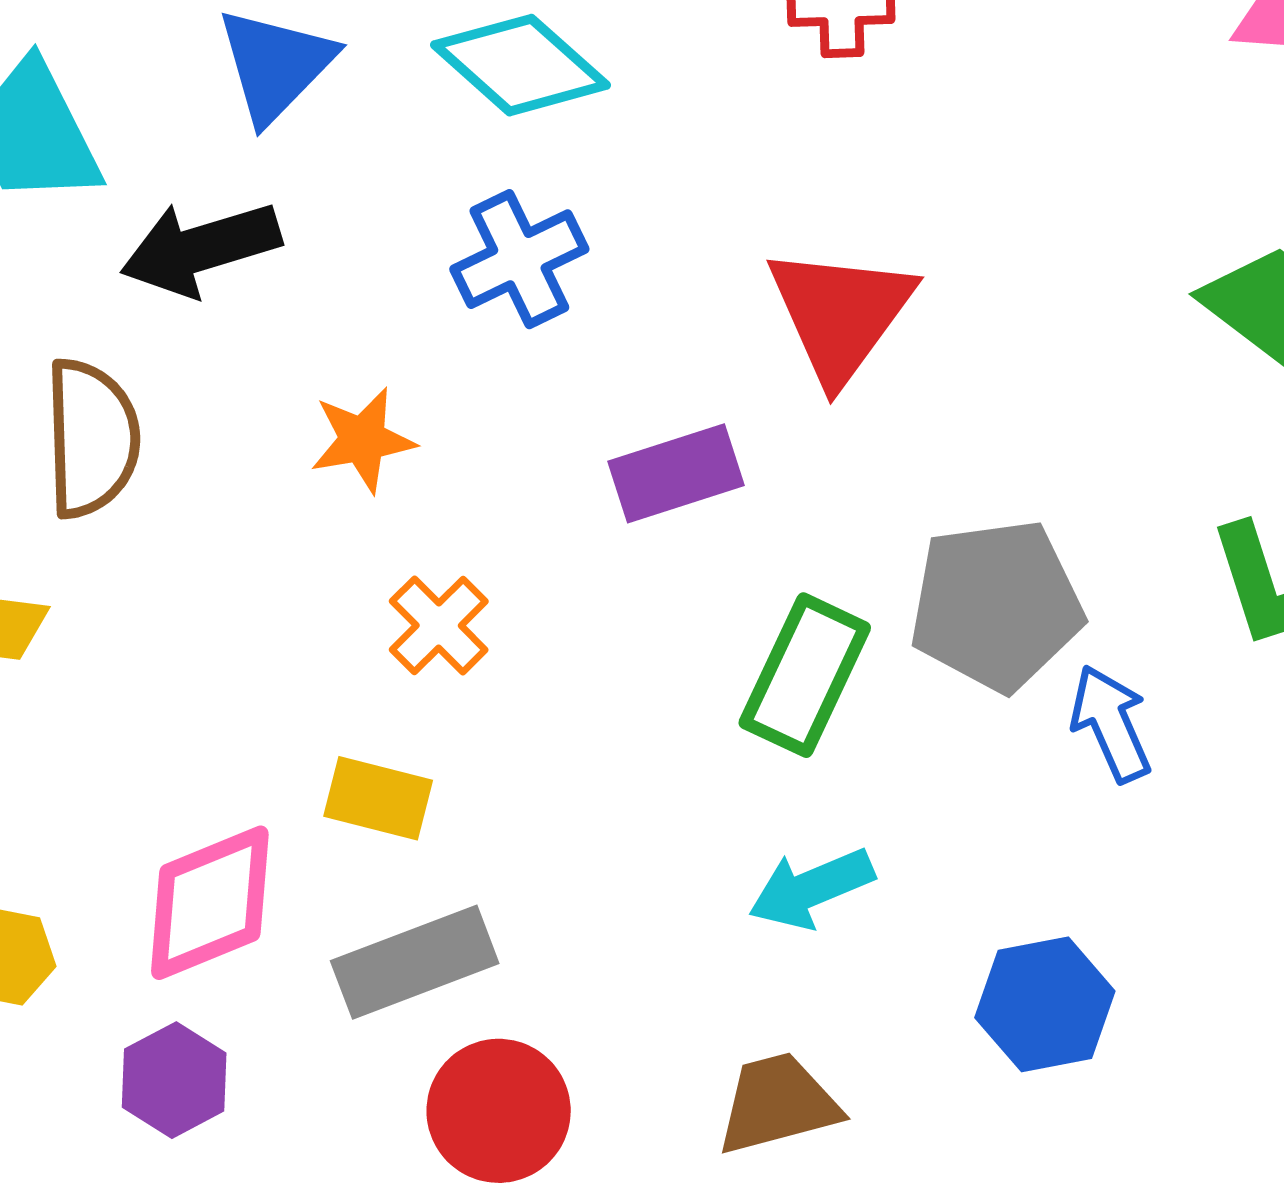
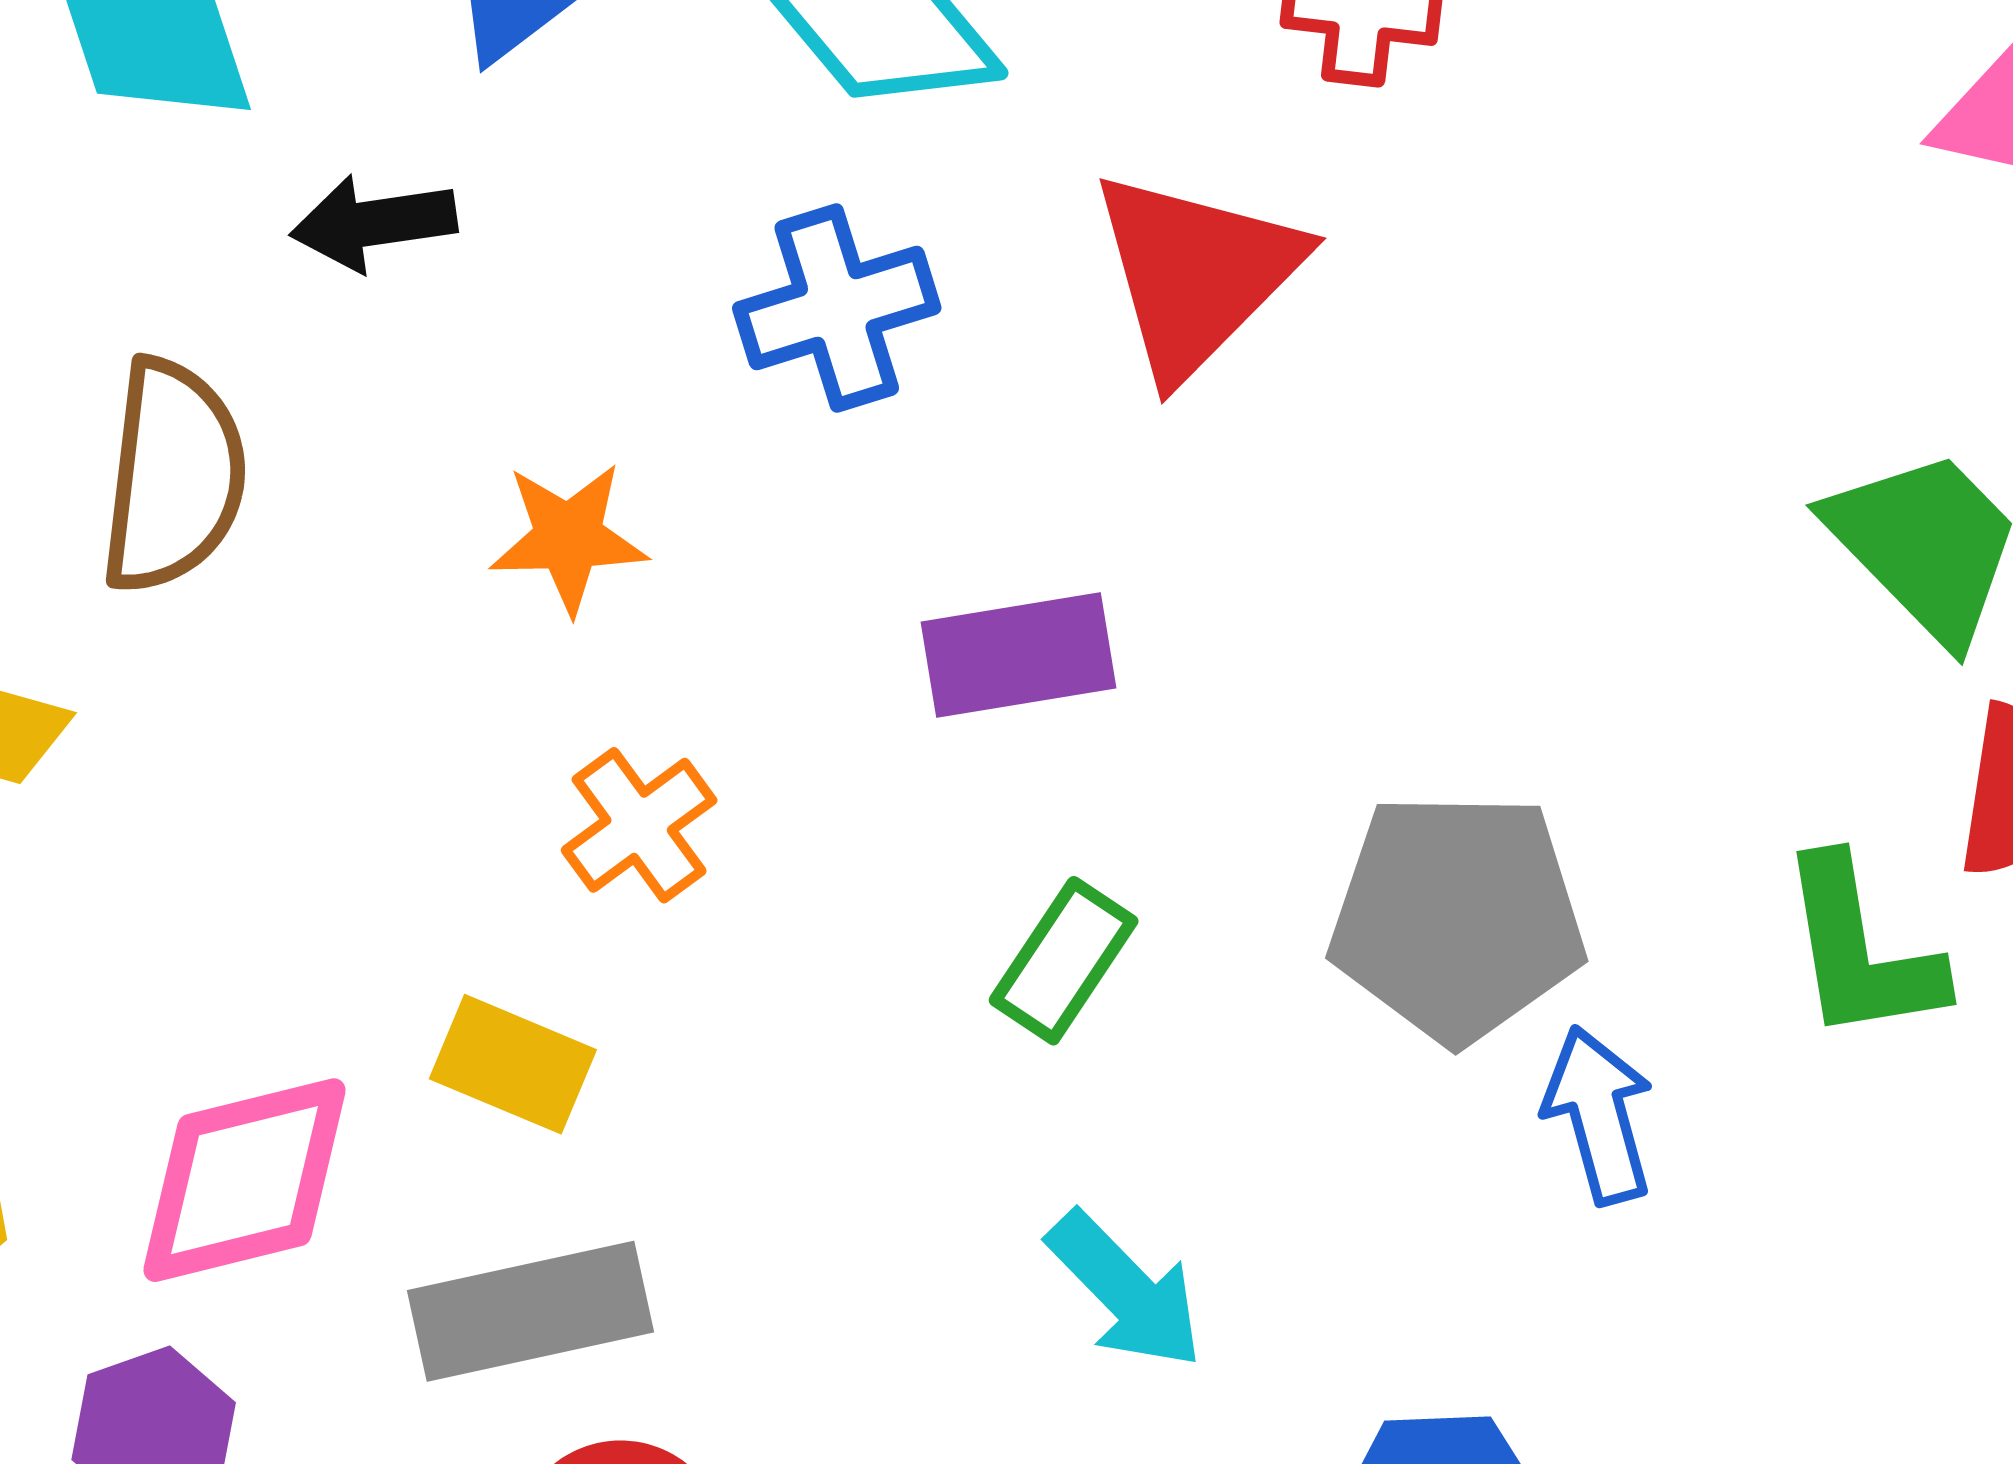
black arrow: (201, 248) -> (374, 223), size x0.7
red triangle: (840, 314) -> (1196, 274), moved
green rectangle: (805, 675) -> (1064, 961), moved, size x0.7
cyan arrow: (811, 888) -> (1126, 1290), turned -120

